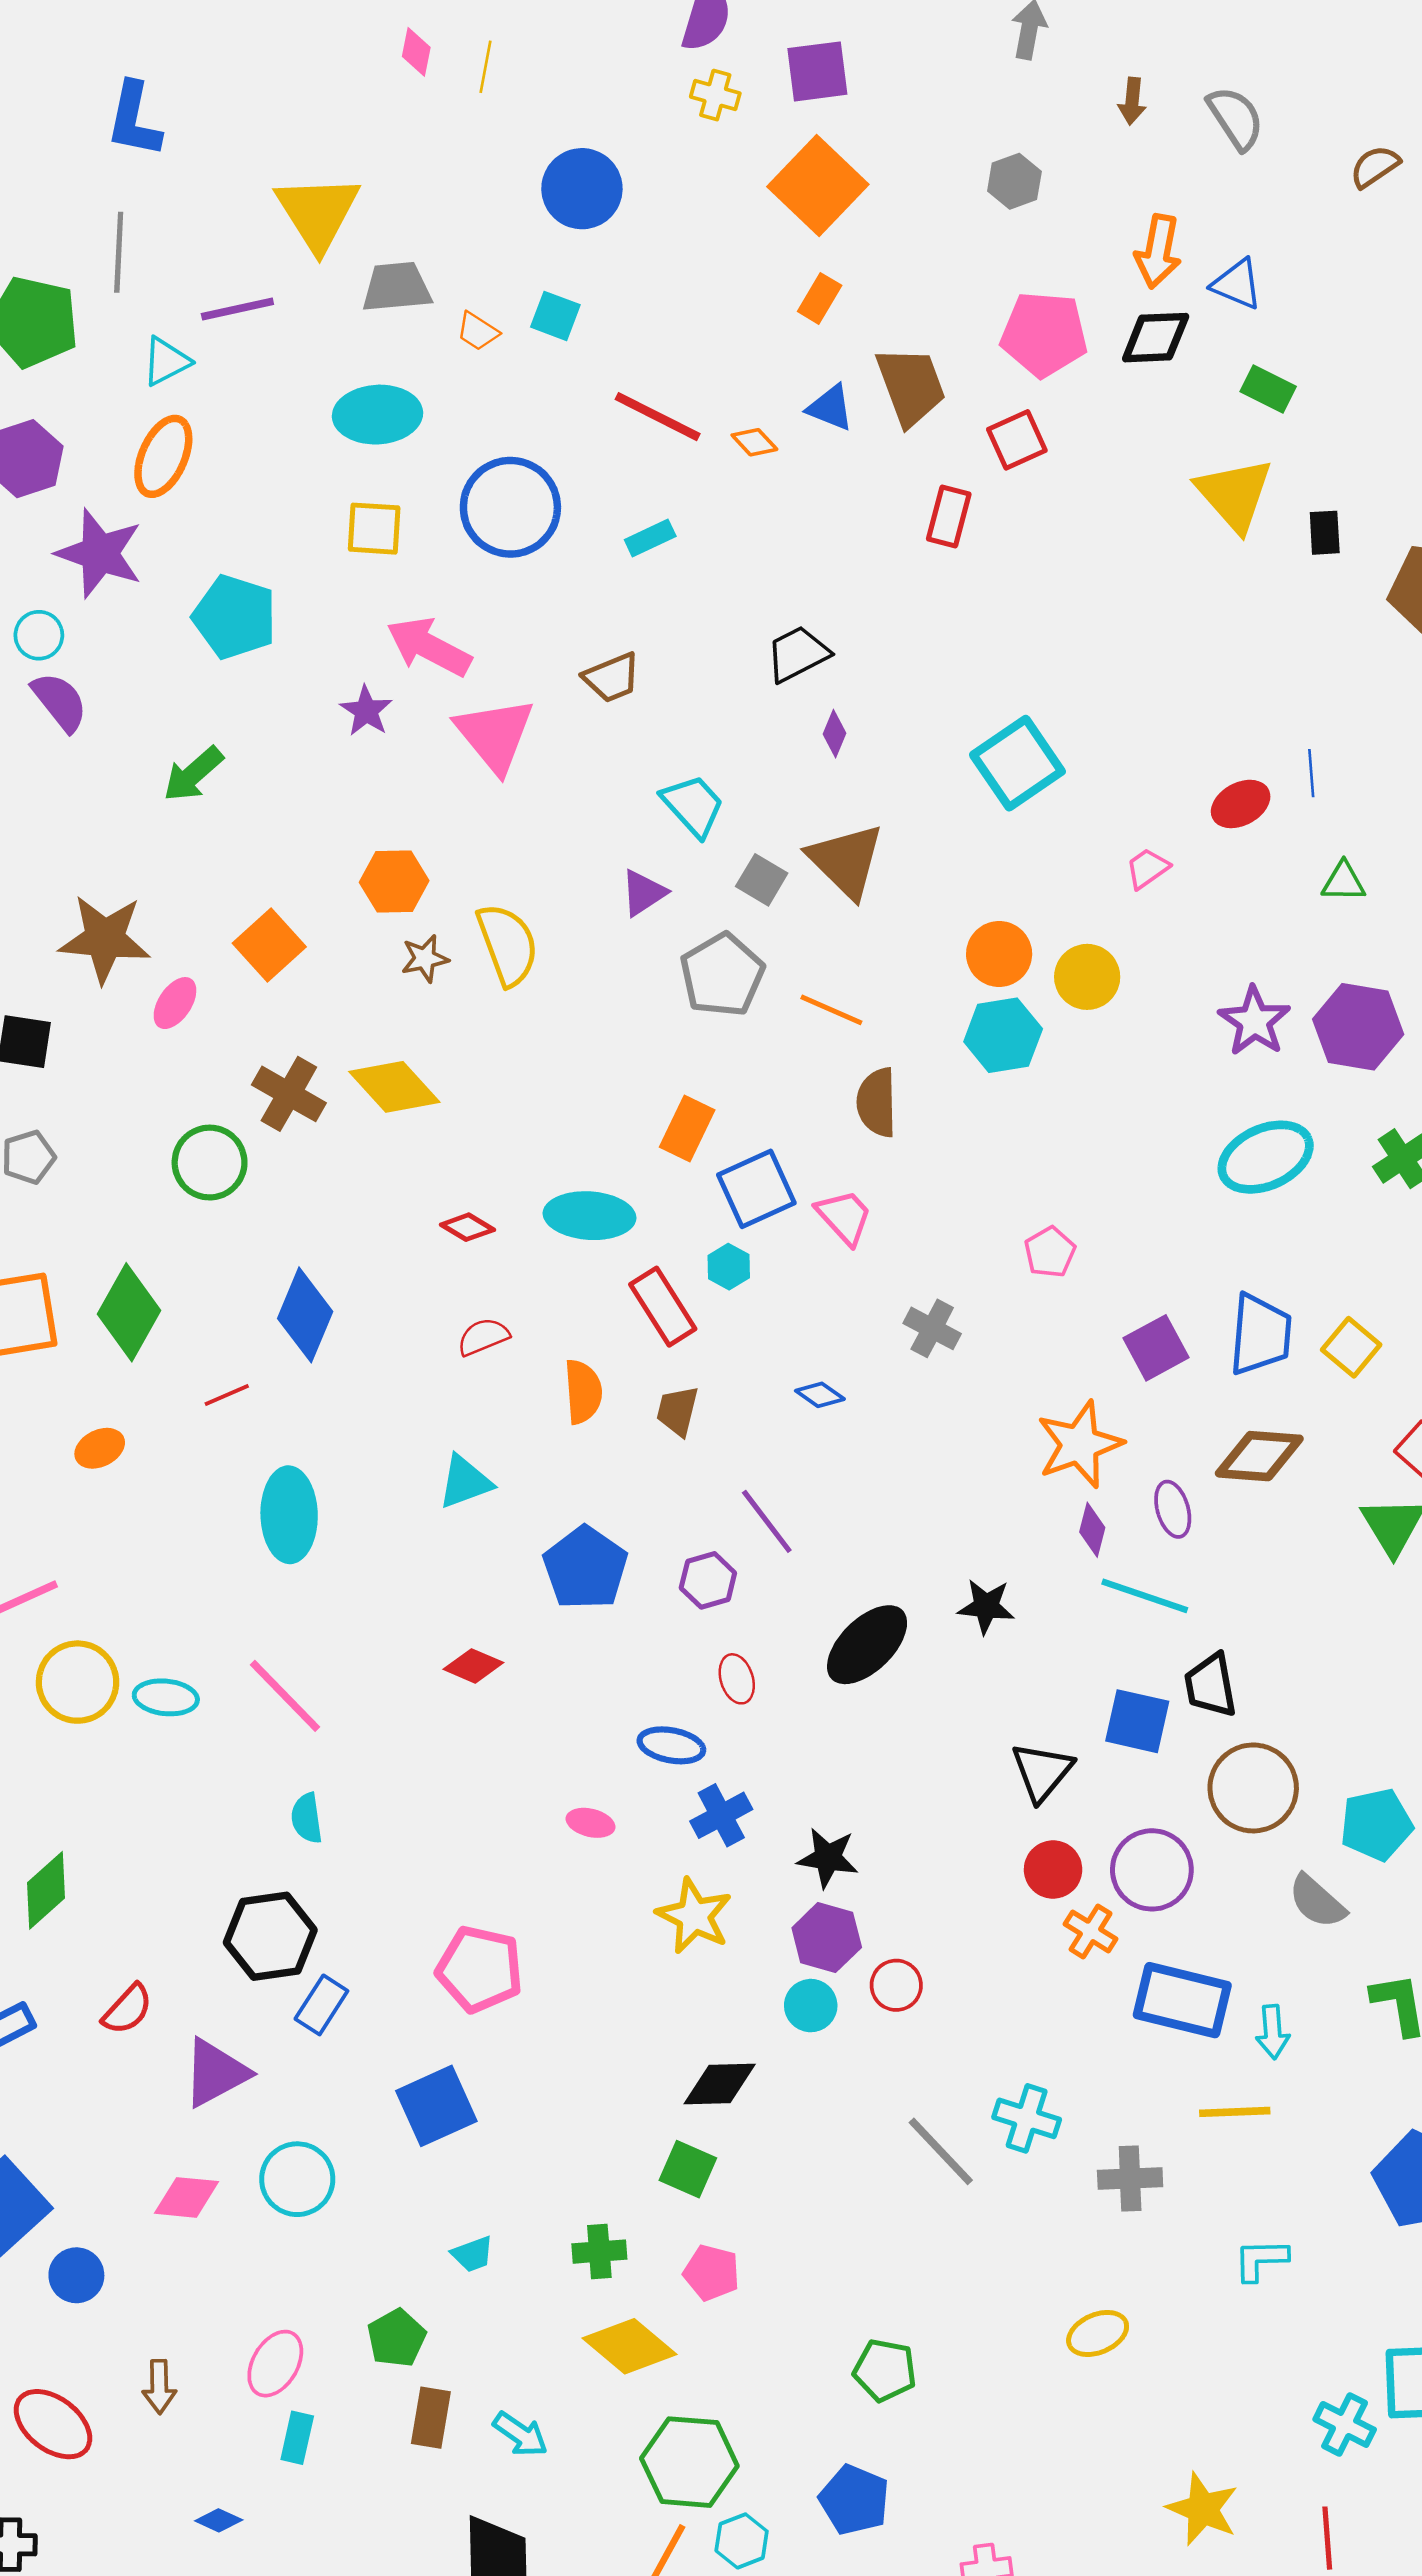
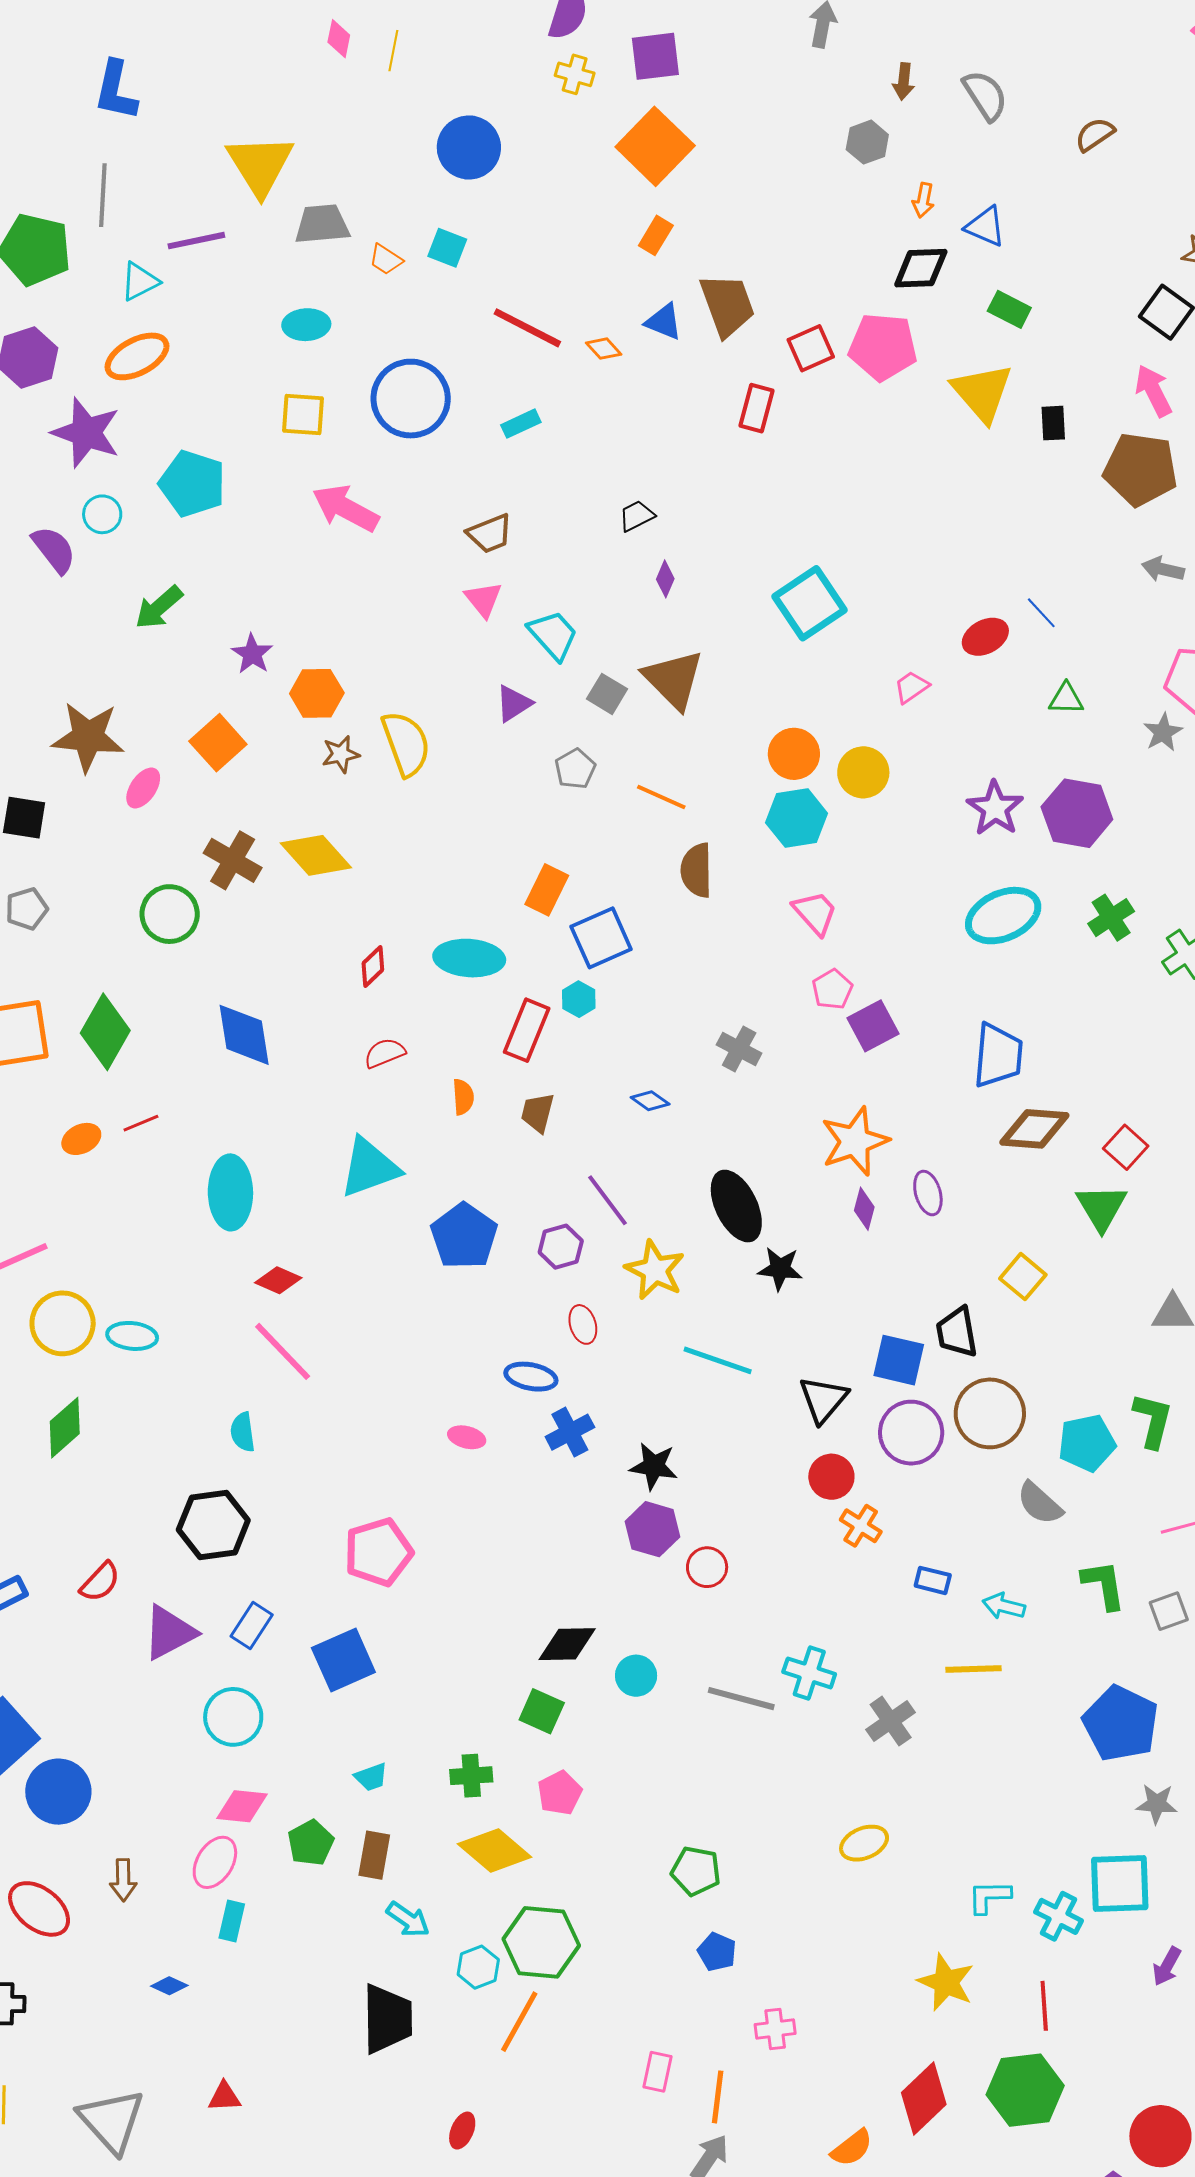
gray hexagon: (1014, 181) -> (867, 142), moved
orange arrow: (1158, 251) -> (923, 200), size x0.6
pink pentagon: (1044, 334) -> (883, 347), moved
cyan ellipse: (378, 415) -> (306, 325), size x0.7
orange ellipse: (163, 456) -> (137, 356), turned 38
cyan circle: (39, 635) -> (102, 514), moved
black trapezoid: (798, 654) -> (637, 516), size x0.7
purple star: (366, 711) -> (252, 654), moved
pink triangle: (495, 735) -> (483, 599), moved, size x0.6
blue line: (1311, 773) -> (1041, 613), turned -39
gray pentagon: (722, 975) -> (575, 769), size x0.6
pink trapezoid: (844, 1217) -> (815, 913), moved
red diamond: (467, 1227) -> (373, 967), turned -75
red rectangle: (663, 1307) -> (527, 1030), turned 54
blue diamond: (305, 1315) -> (244, 1035), turned -32
yellow square: (1351, 1347) -> (1023, 1277), moved
purple square: (1156, 1348) -> (873, 1026), moved
orange semicircle: (583, 1392) -> (463, 1097), size x0.7
red line: (227, 1395) -> (141, 1123), moved
brown diamond: (1259, 1456) -> (1034, 1129), moved
cyan triangle: (465, 1482) -> (369, 1168), size x1.4
cyan line: (1145, 1596) -> (718, 1360), moved
black ellipse: (867, 1645) -> (736, 1206), moved, turned -72
red diamond: (473, 1666) -> (278, 1280), moved
pink line: (285, 1696) -> (283, 1351), moved
purple circle: (1152, 1870) -> (911, 1433), moved
green diamond: (46, 1890) -> (65, 1428), moved
yellow star: (694, 1916) -> (655, 1270), moved
pink pentagon: (480, 1969) -> (378, 1552), turned -30
blue rectangle: (1182, 2000) -> (933, 1580), size x0.5
blue rectangle: (321, 2005) -> (252, 1626), moved
cyan circle: (811, 2006) -> (636, 1676), moved
cyan arrow: (1273, 2032) -> (1004, 1606), turned 108
gray line: (941, 2151) -> (741, 1699), turned -32
gray cross: (1130, 2179) -> (891, 1721), turned -33
pink diamond: (186, 2197) -> (242, 1806), moved
cyan L-shape: (1261, 2260) -> (989, 1897), moved
pink pentagon: (712, 2273) -> (560, 1793), turned 30
blue circle: (76, 2275) -> (58, 1792), size x1.5
brown rectangle: (431, 2418) -> (374, 1855), moved
blue pentagon: (854, 2500) -> (717, 1952), moved, size x0.7
cyan hexagon: (742, 2541) -> (478, 1967), moved

